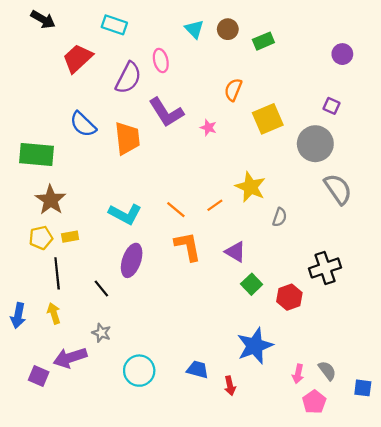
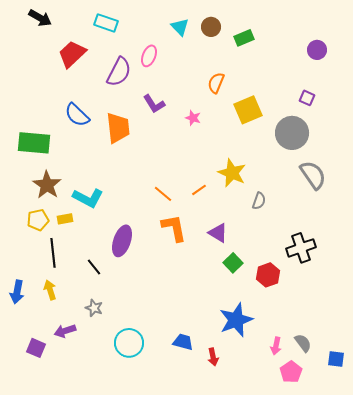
pink ellipse: (161, 61) -> (149, 56), turned 35
purple L-shape: (166, 112) -> (154, 104), size x0.7
cyan L-shape: (125, 214) -> (88, 198), moved
purple arrow: (70, 358) -> (65, 331), size x0.7

